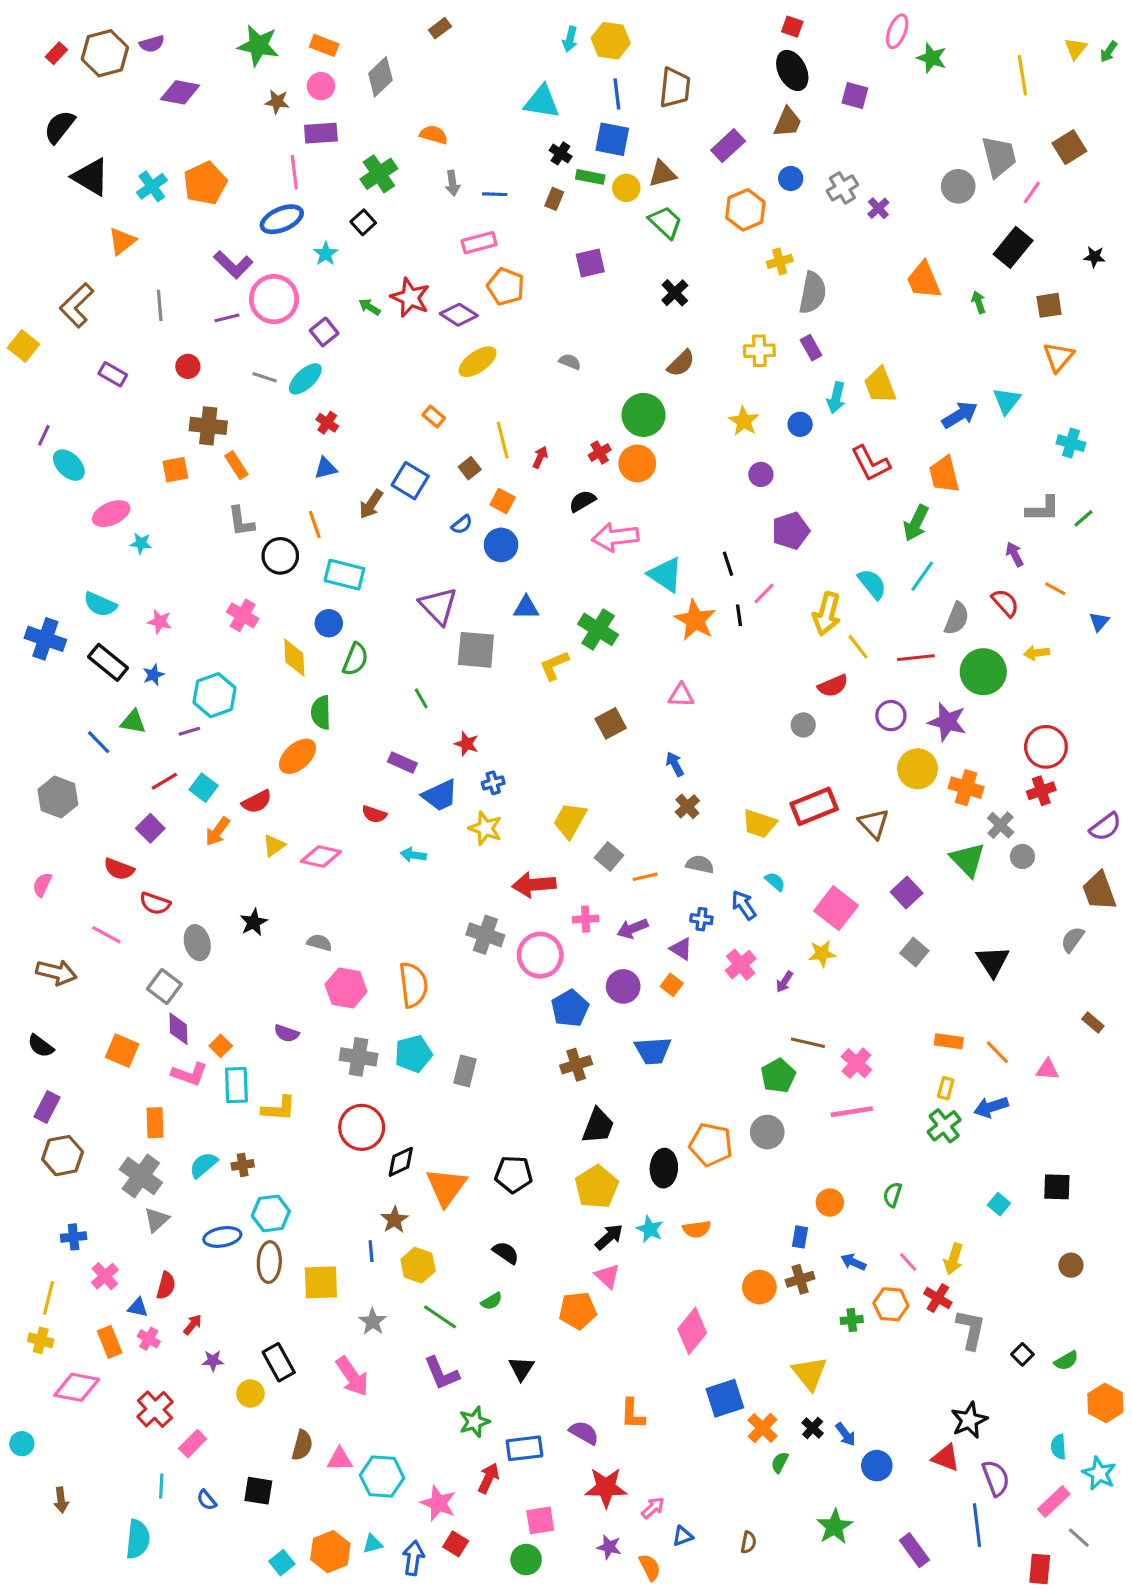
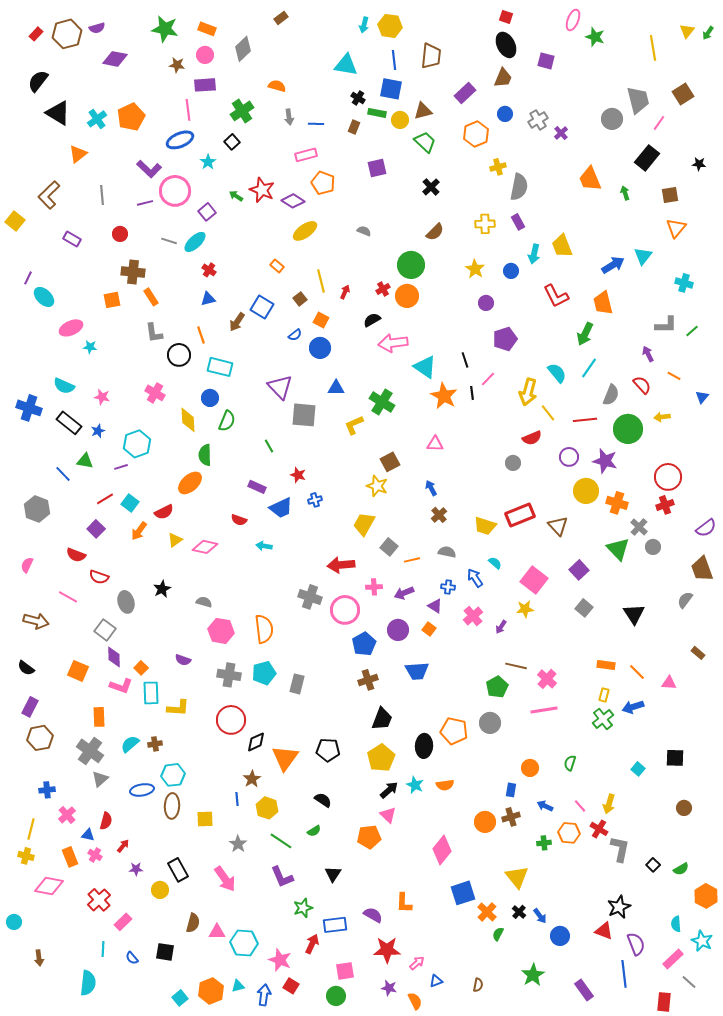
yellow star: (485, 828) -> (377, 486), moved
yellow square: (321, 1282) -> (205, 819), size x0.7

